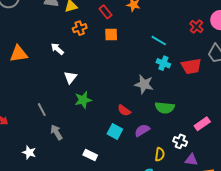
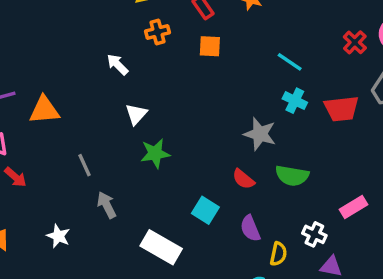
orange triangle: (19, 54) -> (44, 110), moved
red semicircle: (124, 110) -> (243, 179), moved
purple semicircle: (142, 130) -> (250, 228), moved, turned -84
white rectangle: (90, 155) -> (161, 247), size x1.6

